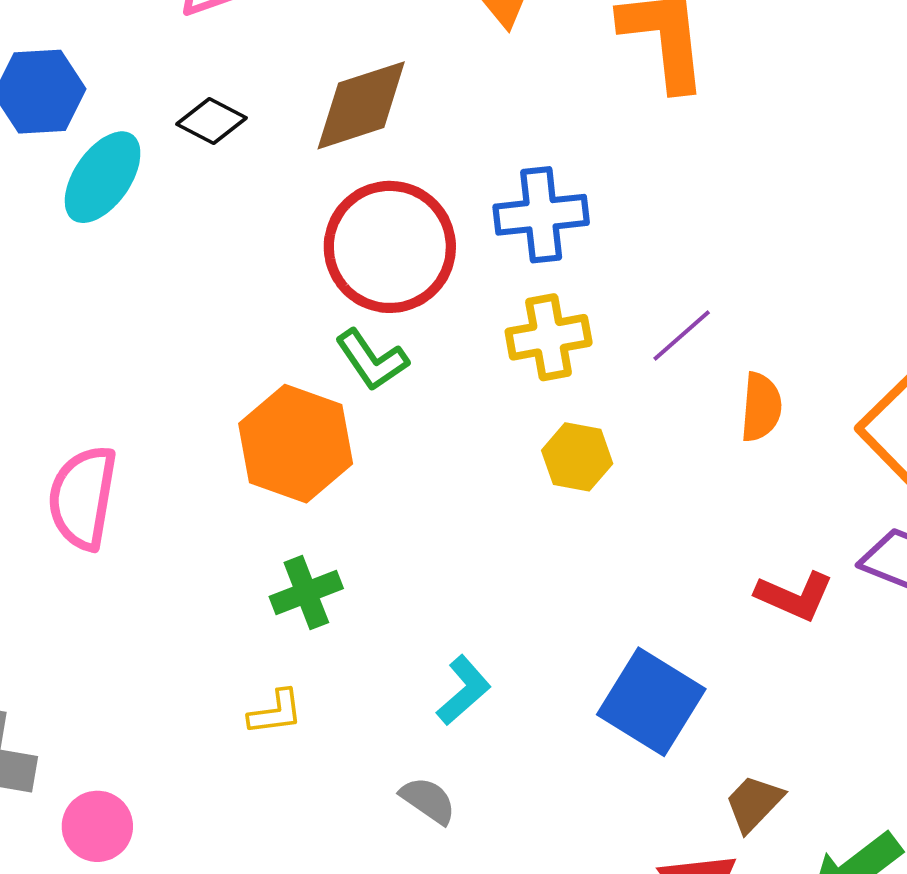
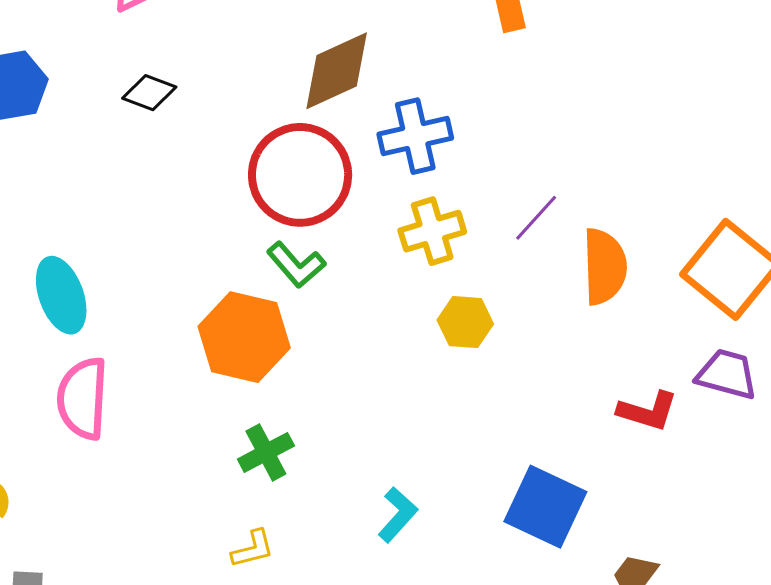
brown diamond: (361, 105) -> (337, 71), moved
cyan ellipse: (103, 177) -> (61, 295), moved, turned -48
orange semicircle: (761, 407) -> (604, 267), size x1.4

